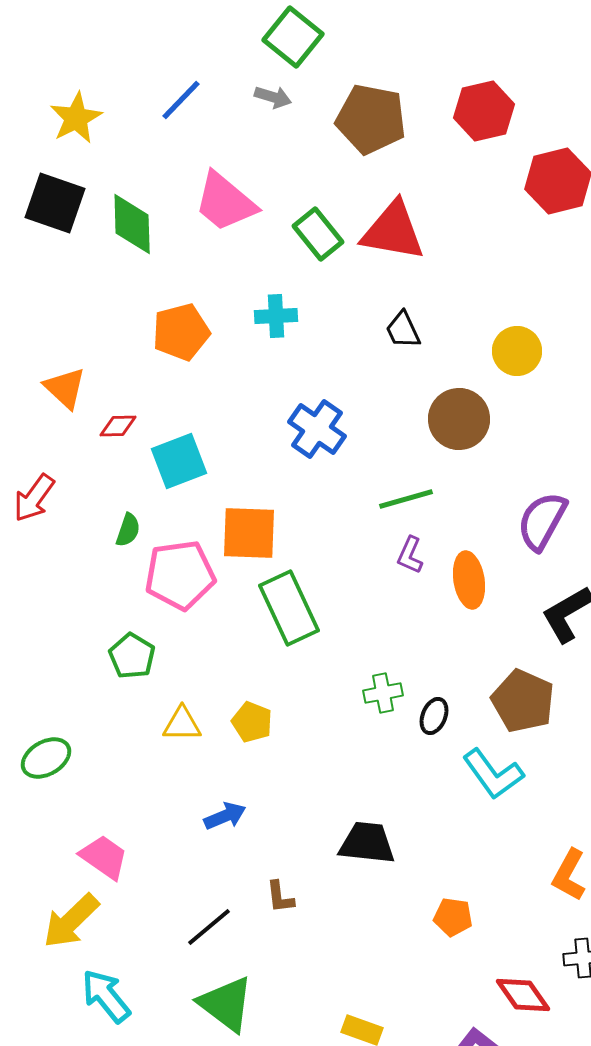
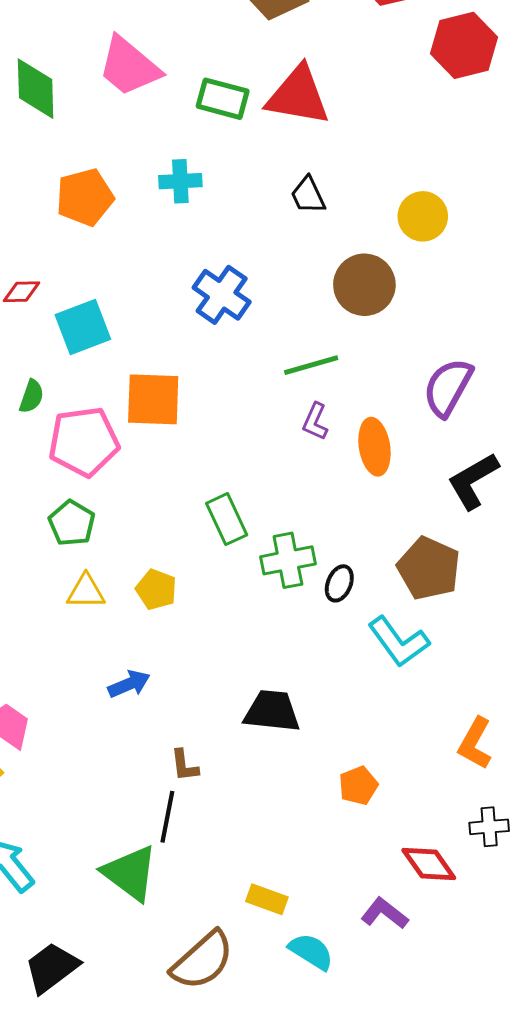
green rectangle: (318, 234) -> (223, 99), turned -36
green rectangle: (289, 608) -> (227, 519), moved, size x0.7
green pentagon: (132, 656) -> (72, 523), moved
green cross: (383, 693) -> (288, 560), size x1.4
orange pentagon: (453, 917) -> (358, 786), turned -30
black line: (209, 927) -> (167, 817), moved, turned -39

